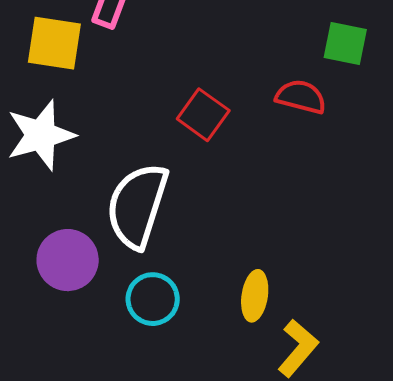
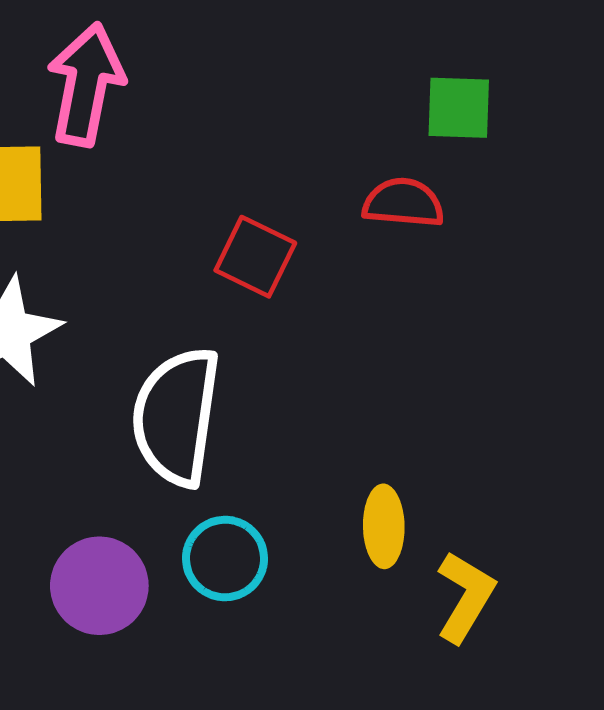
purple circle: (68, 260) -> (99, 586), moved

